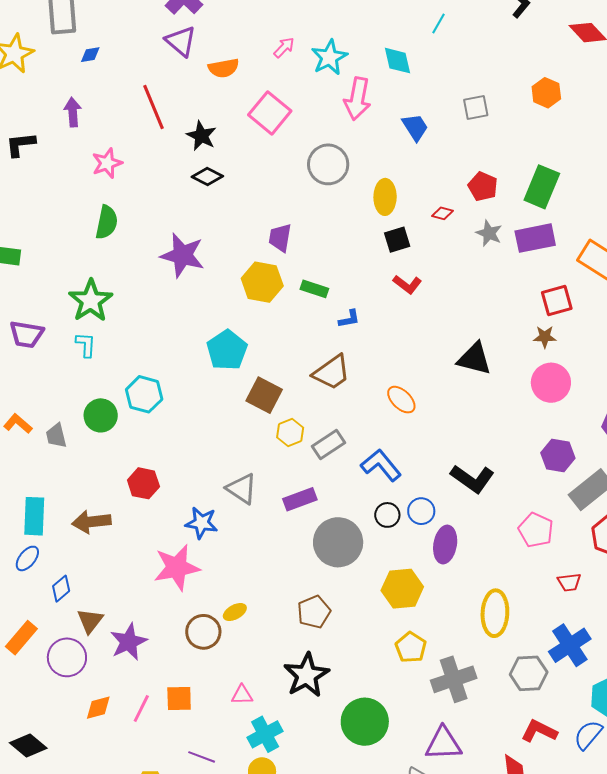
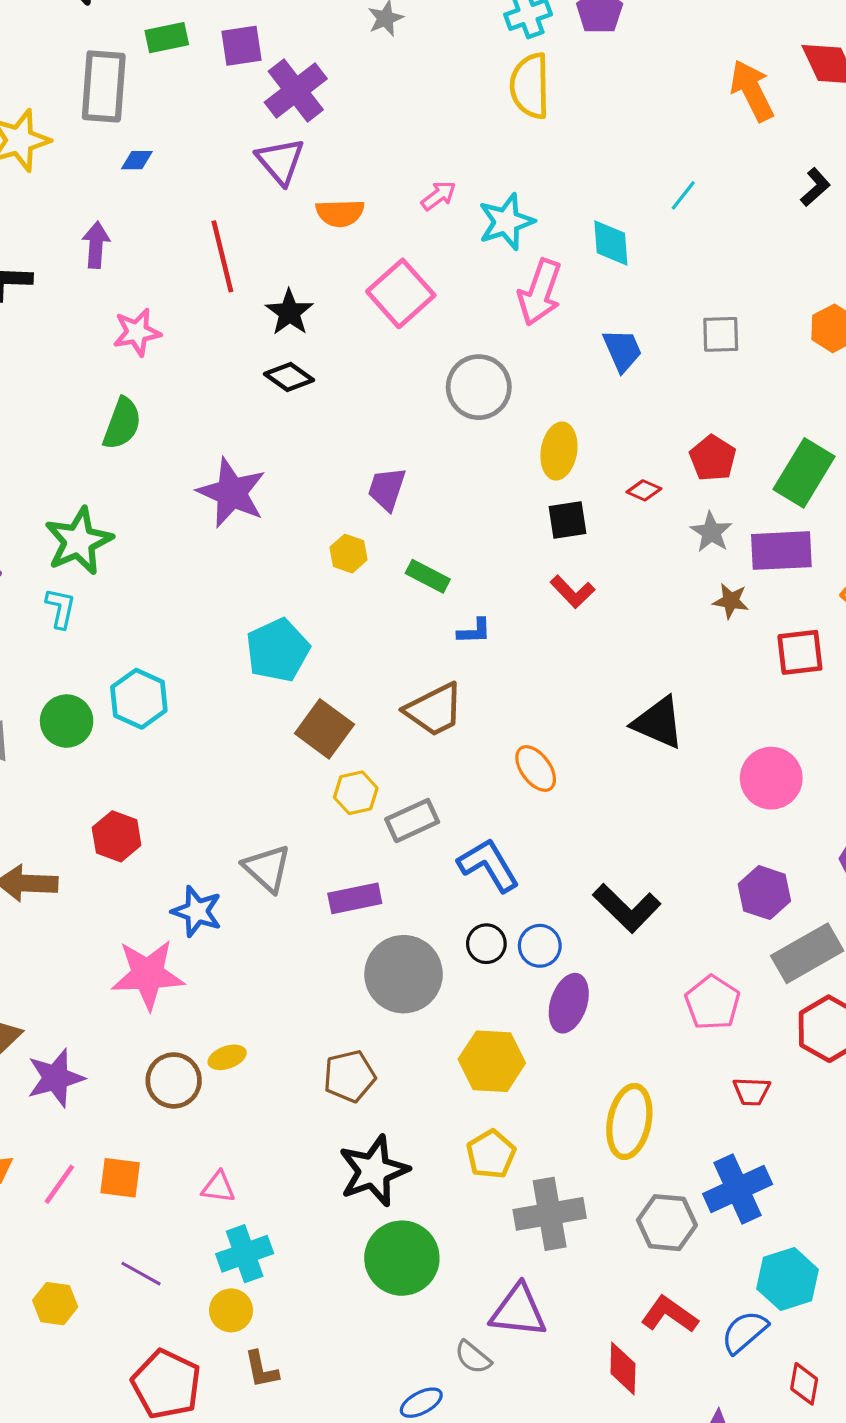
yellow hexagon: (262, 282) -> (349, 554), size x0.6
brown star: (545, 337) -> (731, 601), moved
black star: (307, 675) -> (374, 1171), moved

